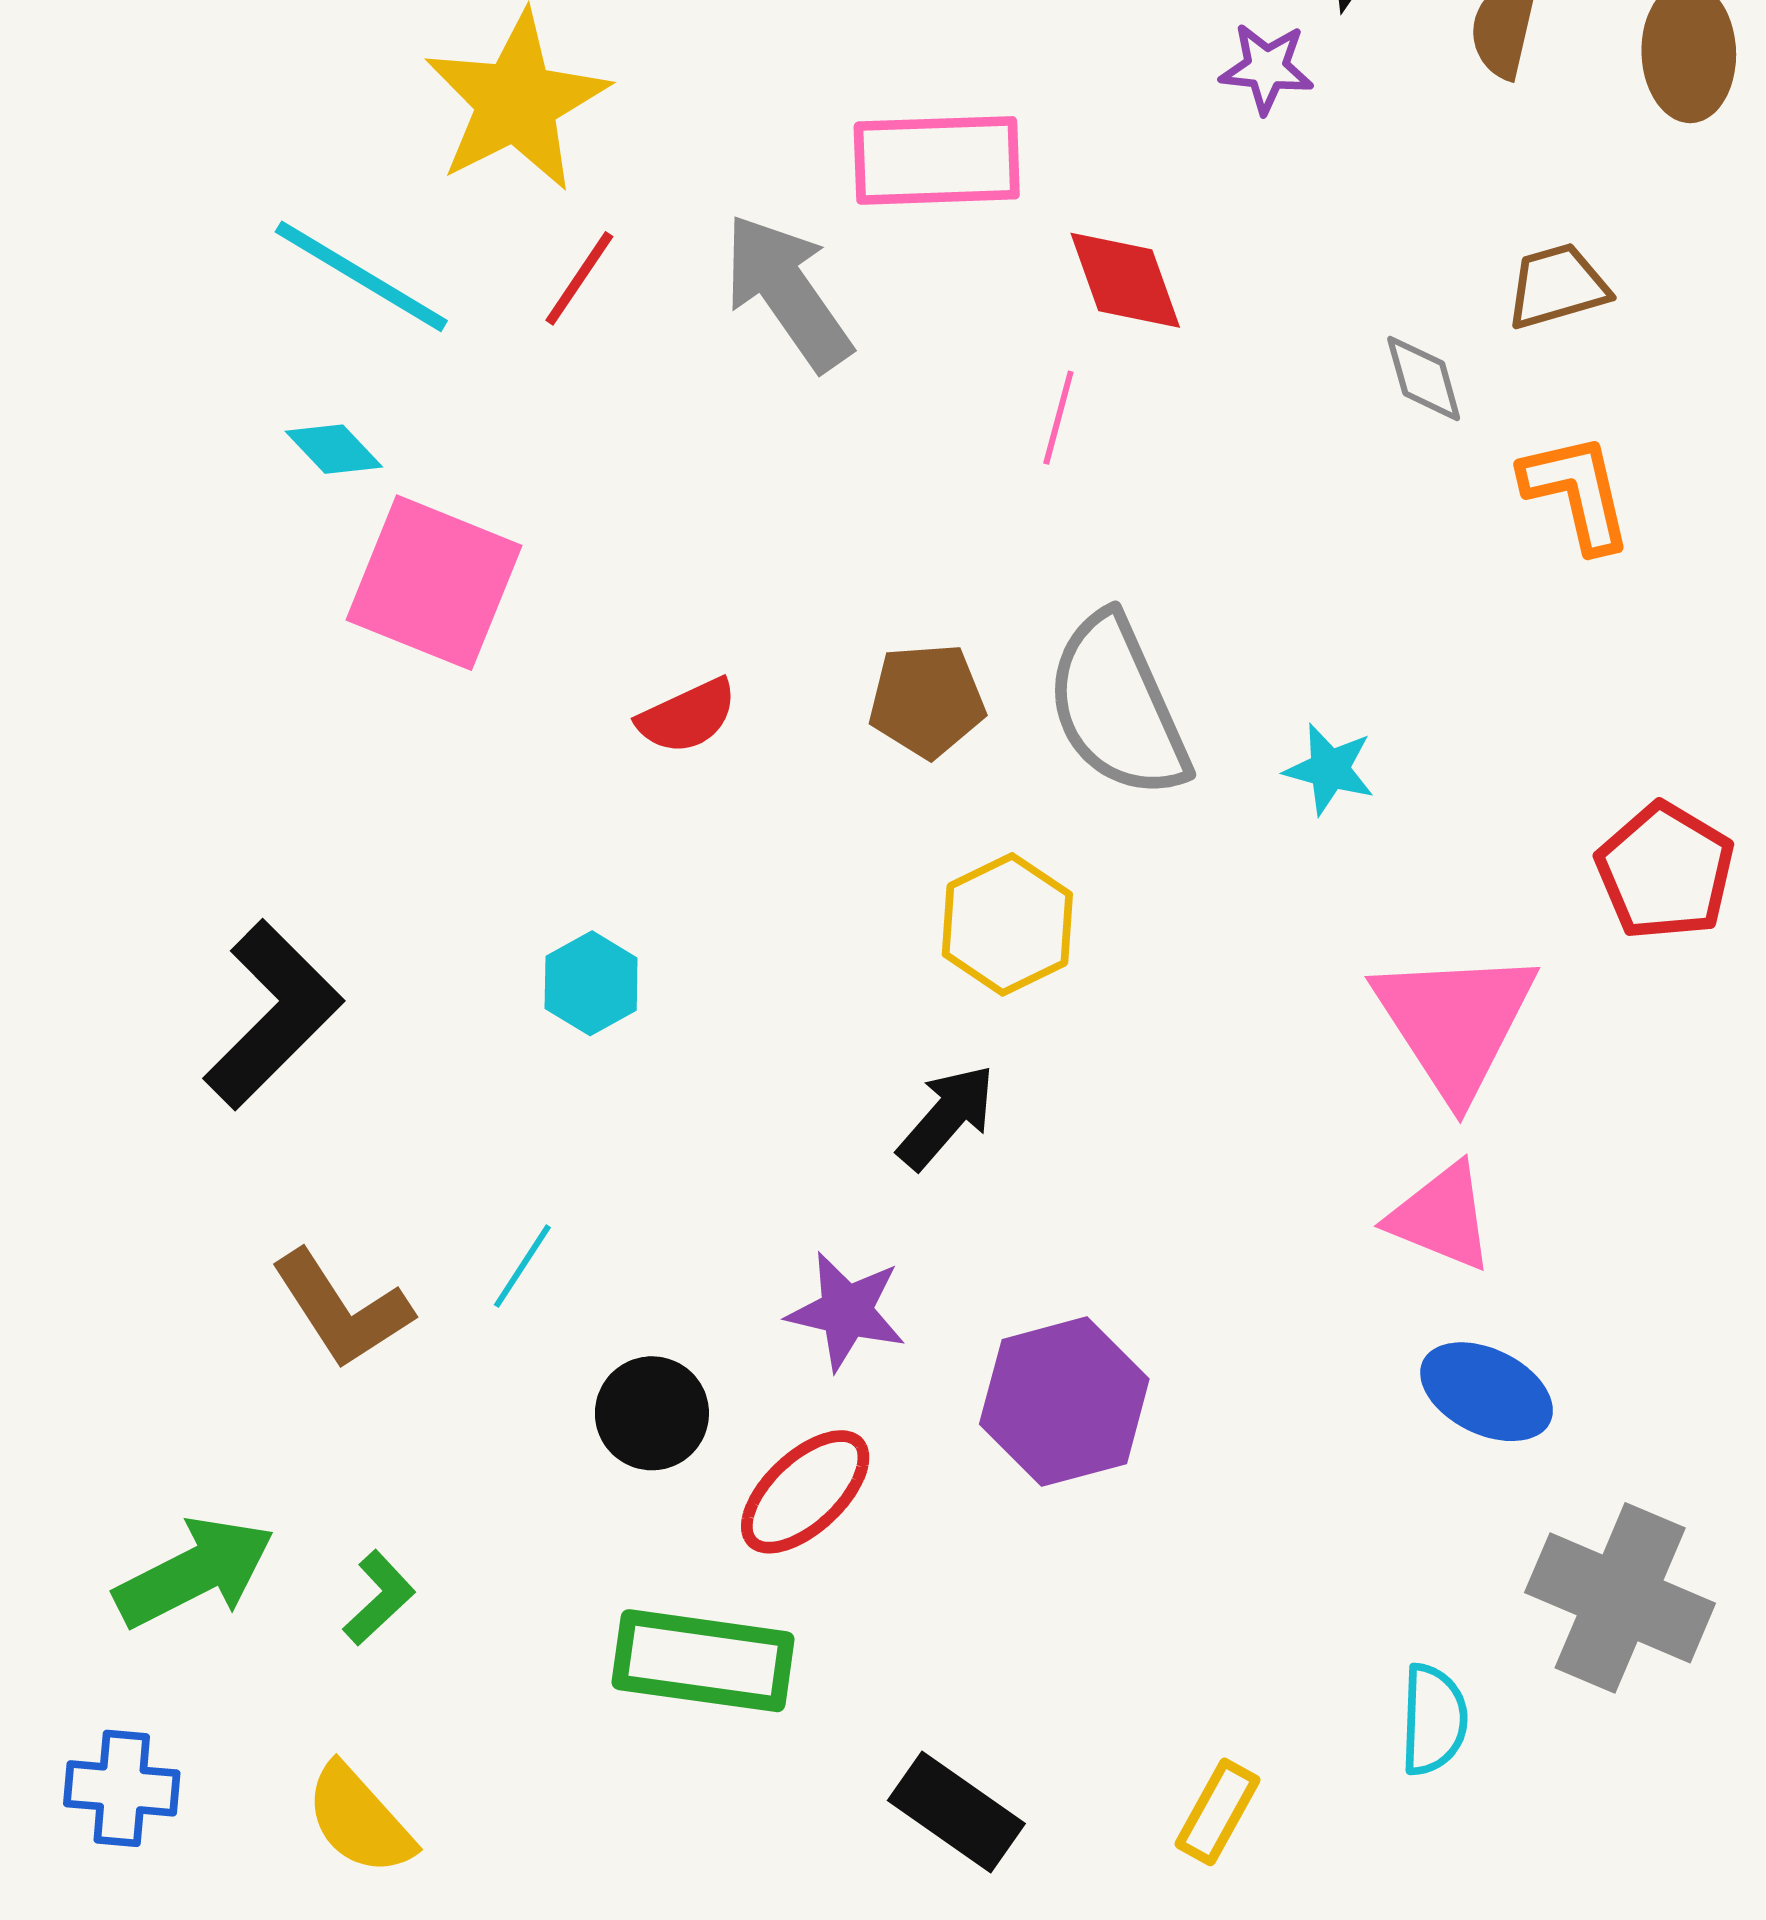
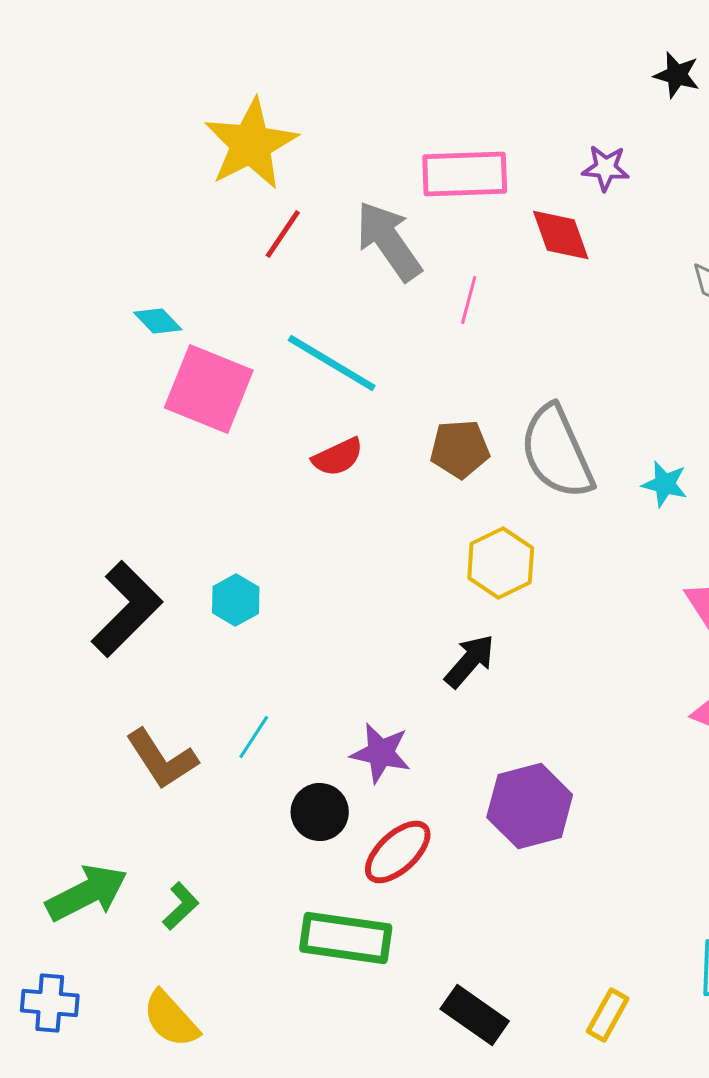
purple star: (1267, 68) -> (606, 168), moved
cyan line: (361, 276) -> (332, 363), moved
pink line: (1058, 418) -> (469, 300), moved
cyan hexagon: (591, 983) -> (236, 600), moved
purple star: (846, 1311) -> (381, 753), moved

